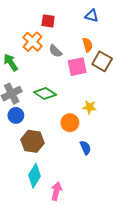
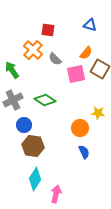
orange semicircle: (87, 45) -> (86, 53), turned 56
yellow star: (90, 107) -> (98, 113), moved
blue circle: (16, 115) -> (24, 125), moved
orange circle: (70, 123) -> (80, 128), moved

